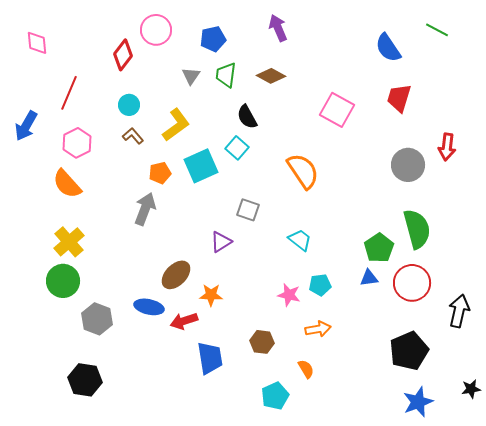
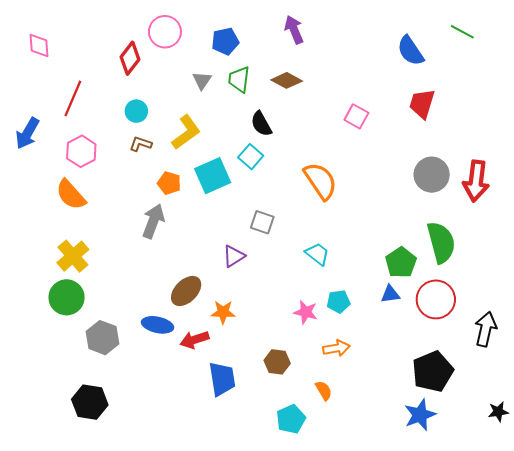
pink square: (337, 110) -> (356, 116), size x0.7
brown L-shape: (133, 136) -> (141, 144), turned -30
red arrow: (447, 147) -> (476, 181), moved, size x1.4
orange pentagon: (160, 173) -> (169, 183), turned 30
blue star: (418, 402) -> (420, 415), moved

